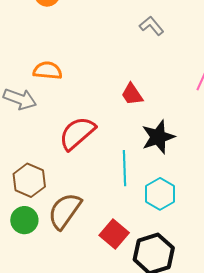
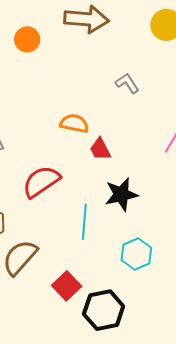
orange semicircle: (48, 71) -> (74, 123), moved
cyan hexagon: (160, 194) -> (136, 254), moved

